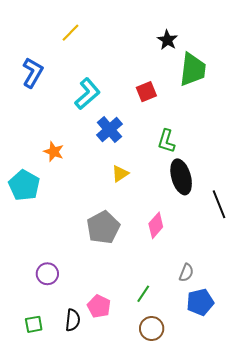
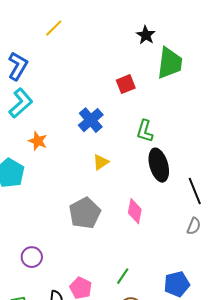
cyan L-shape: (87, 94) -> (21, 103), moved
pink diamond: (156, 225) -> (135, 211), turned -30
gray semicircle: (186, 273) -> (194, 226), moved

